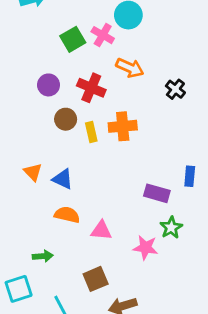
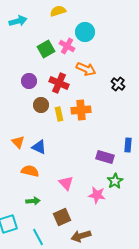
orange semicircle: (67, 215) -> (30, 171), moved
pink triangle: (101, 230) -> (66, 183), turned 42
green arrow: (43, 256) -> (33, 201), moved

